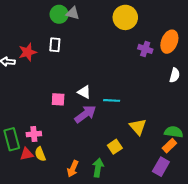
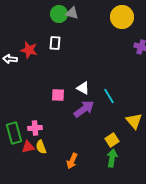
red star: (28, 52) -> (29, 50), turned 30
cyan line: (112, 100) -> (109, 96), turned 56
green arrow: (98, 168) -> (112, 158), moved

